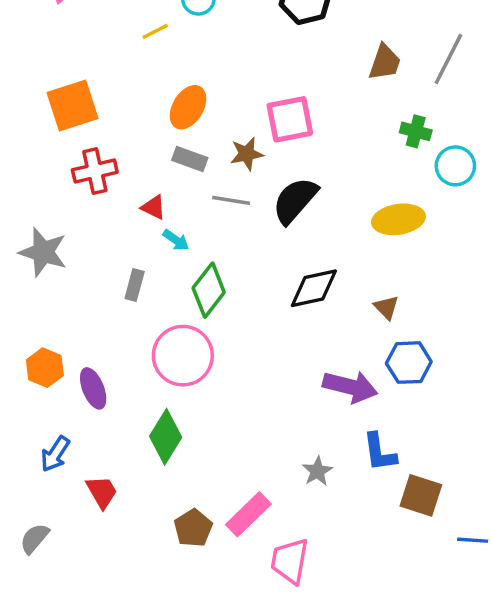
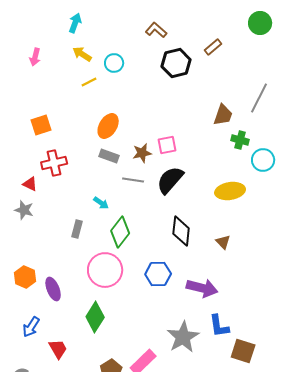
brown trapezoid: (385, 62) -> (223, 115), moved
orange square: (72, 106) -> (41, 125), size x0.7
pink square: (290, 119) -> (167, 145), moved, size x0.7
red triangle: (154, 207) -> (30, 184), moved
gray star: (43, 252) -> (24, 210), size x0.7
black diamond: (314, 288) -> (181, 231), turned -72
blue hexagon: (409, 363) -> (158, 274), moved
gray star: (317, 471) -> (183, 337), size x1.8

